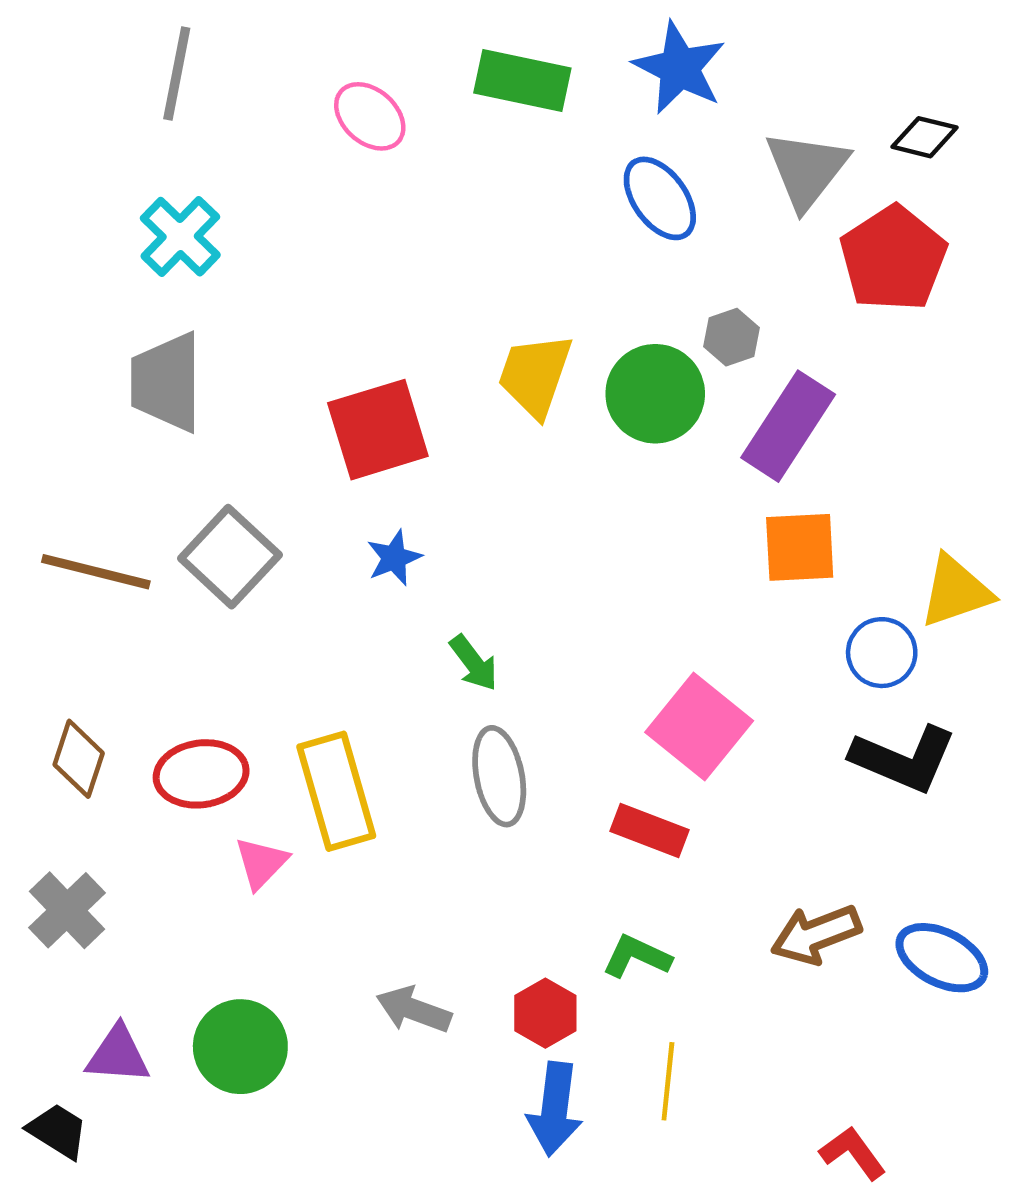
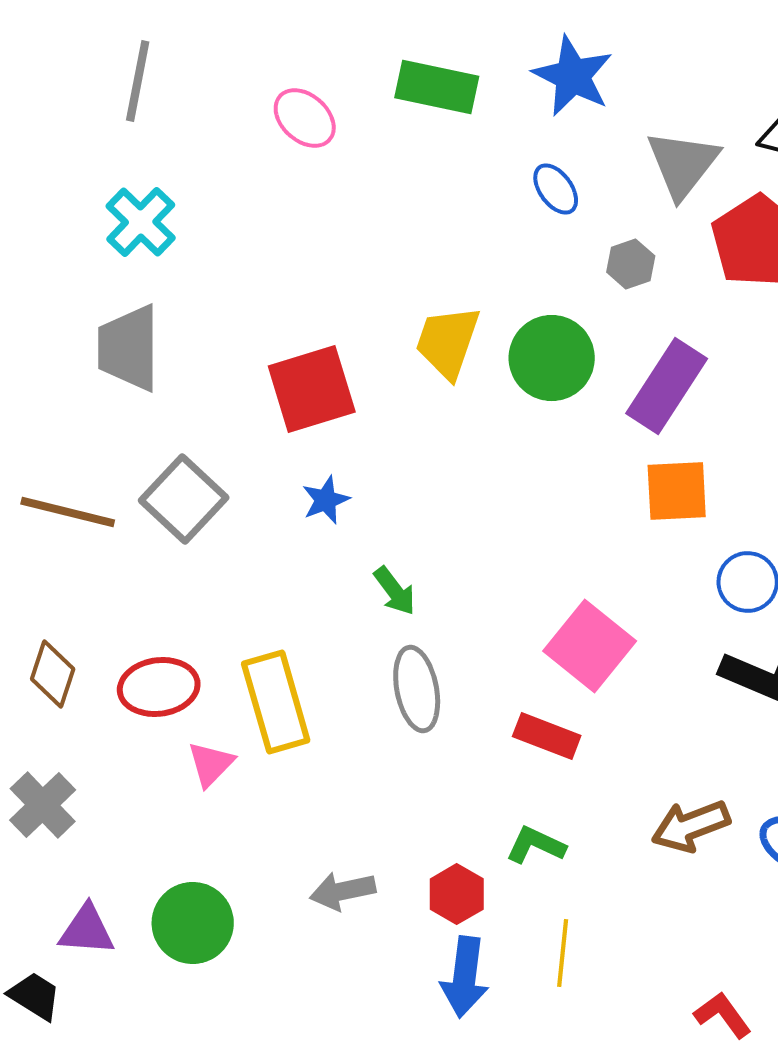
blue ellipse: (660, 198) -> (556, 189), size x0.7
gray hexagon: (731, 337) -> (631, 264), moved
gray arrow: (414, 1010) -> (343, 891), turned -32

